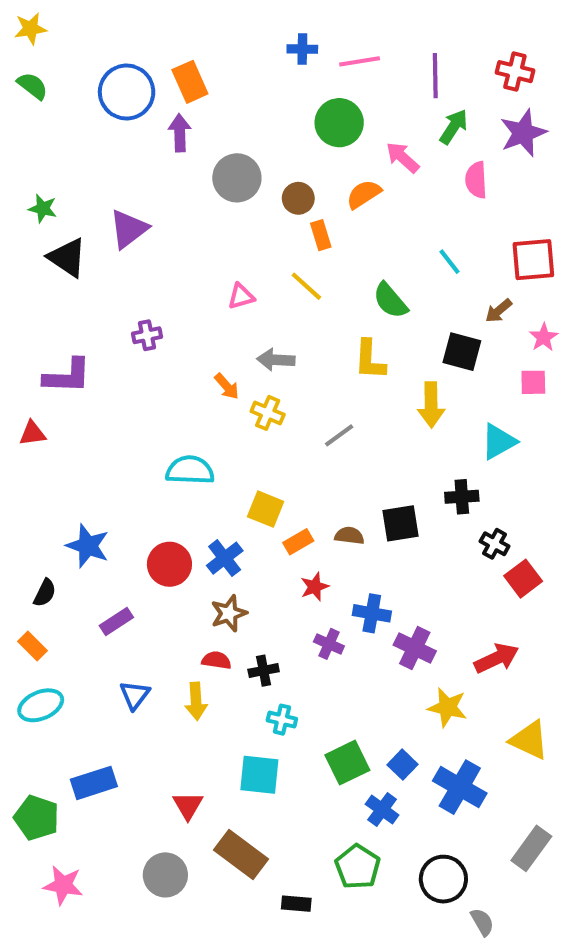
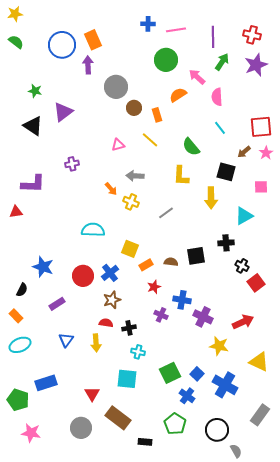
pink semicircle: (476, 180) -> (217, 97), moved
brown circle: (298, 198) -> (134, 108), moved
green star: (43, 209) -> (35, 91), moved
pink star: (544, 337) -> (266, 153), moved

